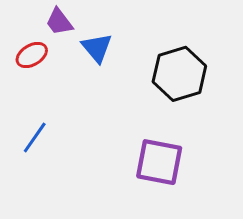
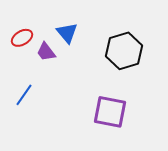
purple trapezoid: (59, 22) -> (46, 52), moved

